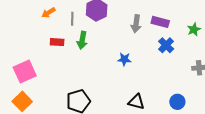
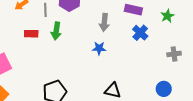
gray arrow: (136, 24) -> (104, 22), moved
blue circle: (177, 102) -> (164, 89), moved

